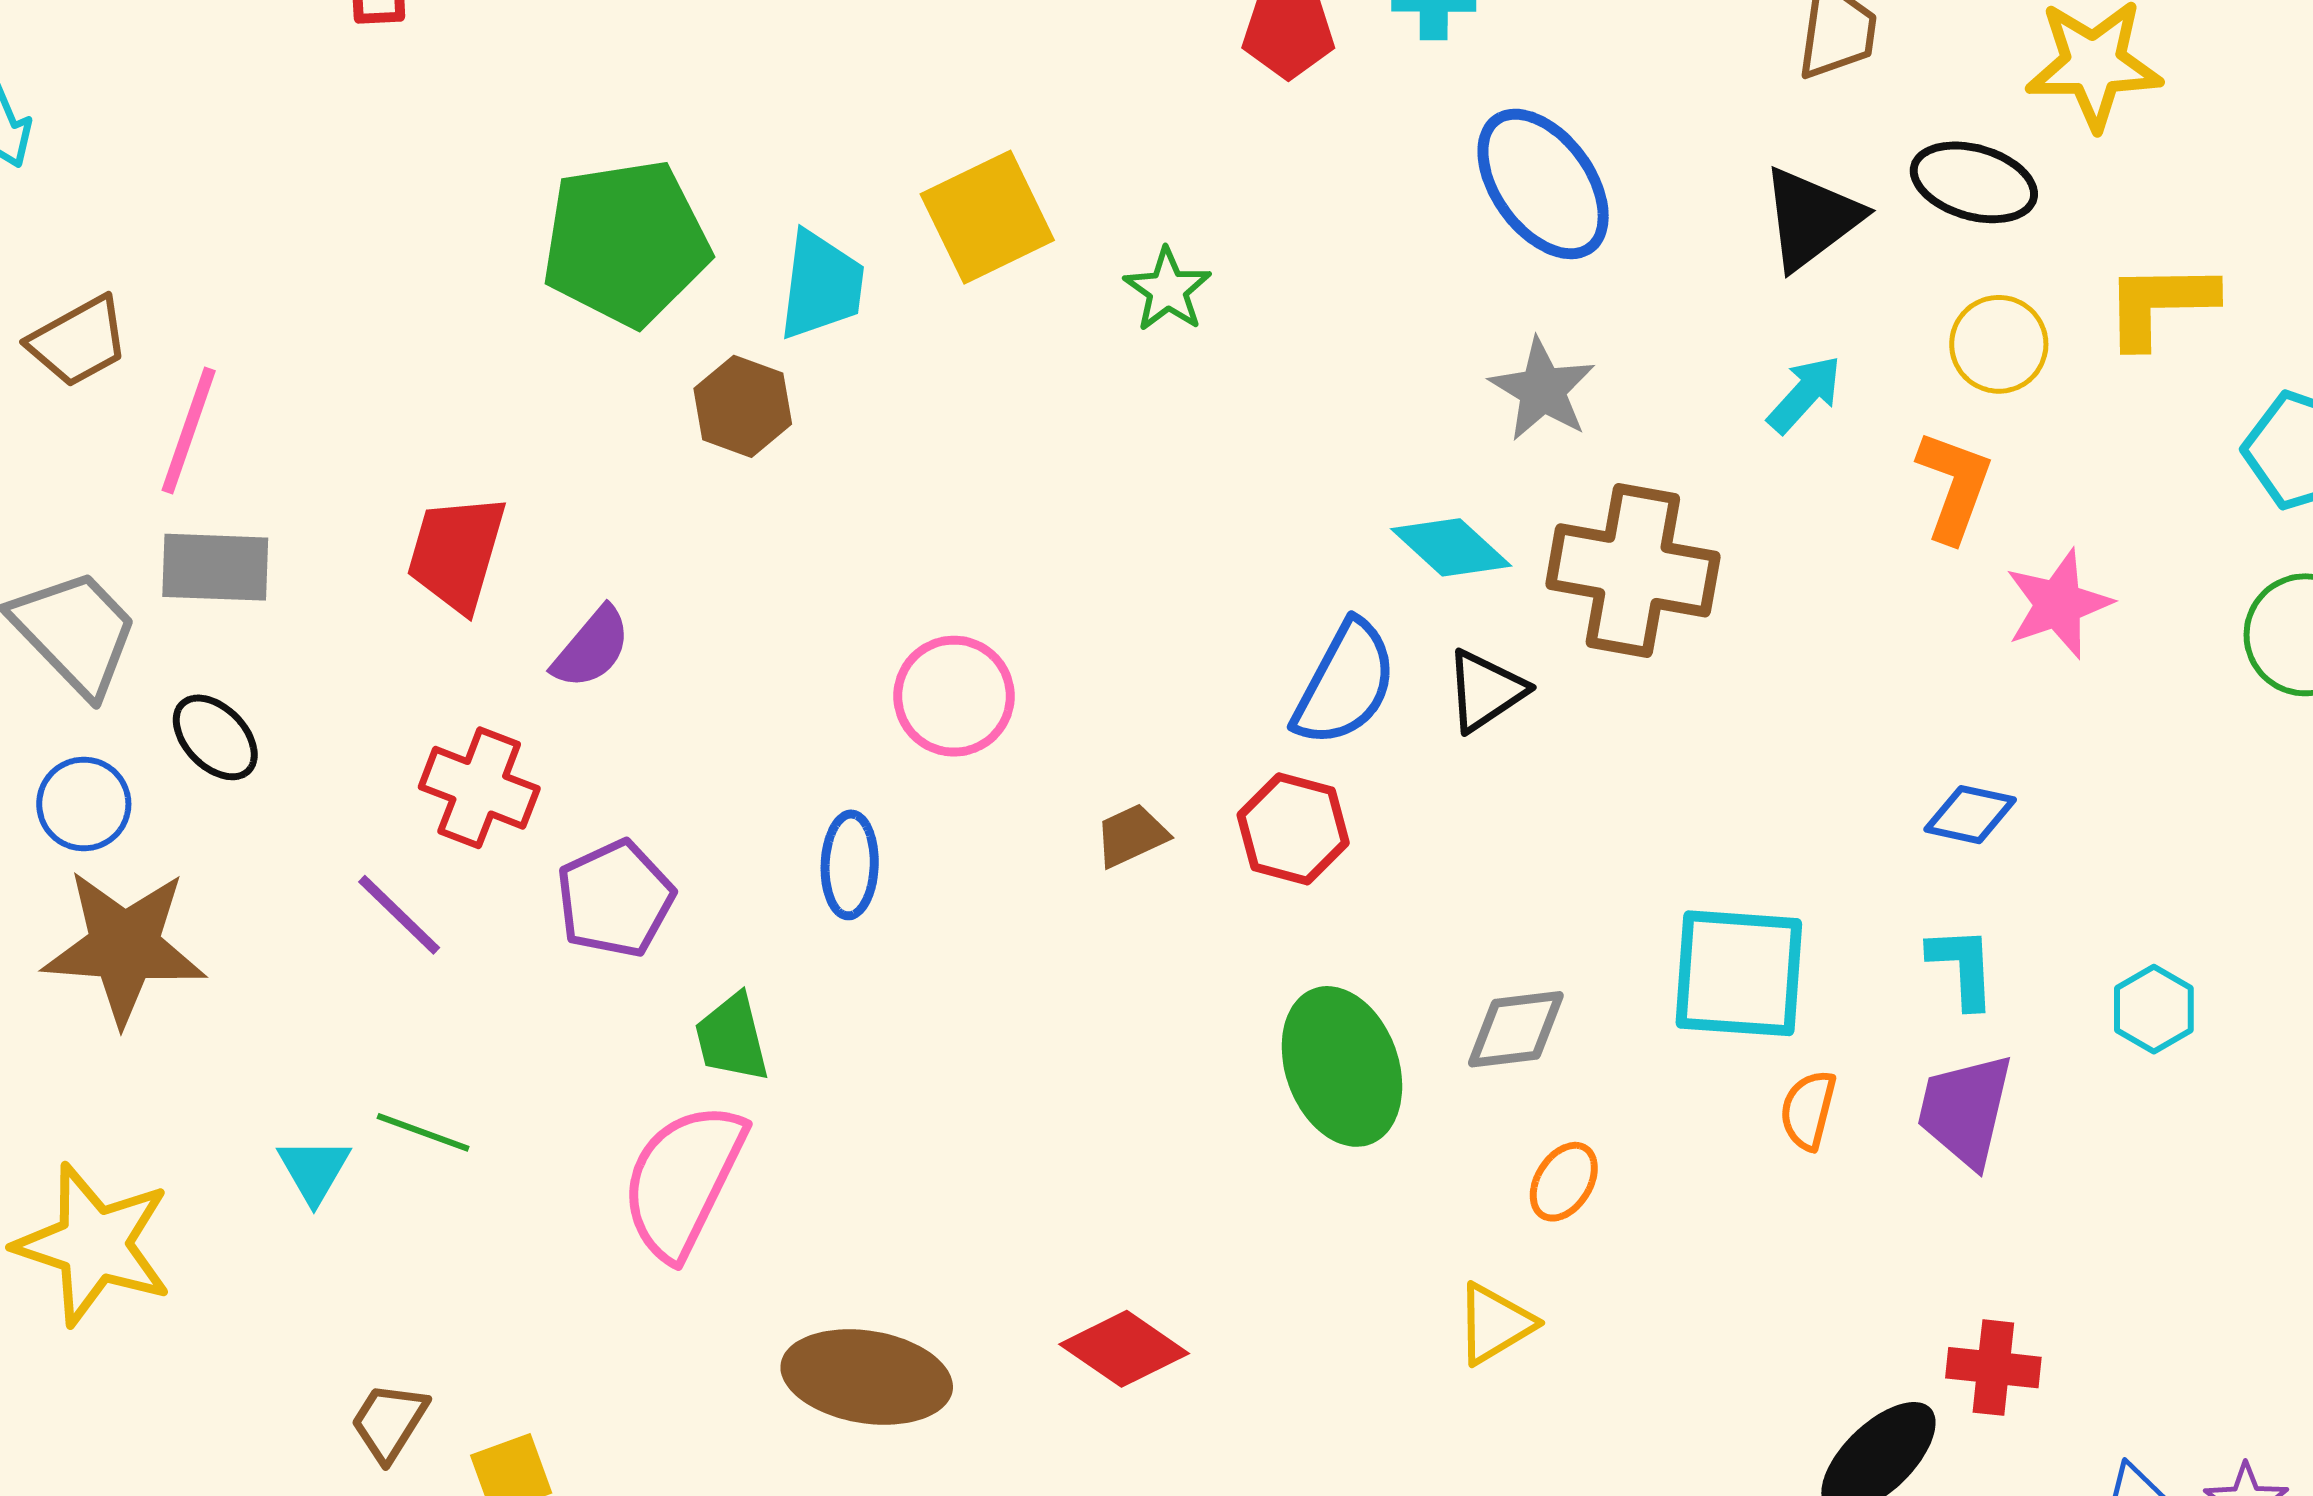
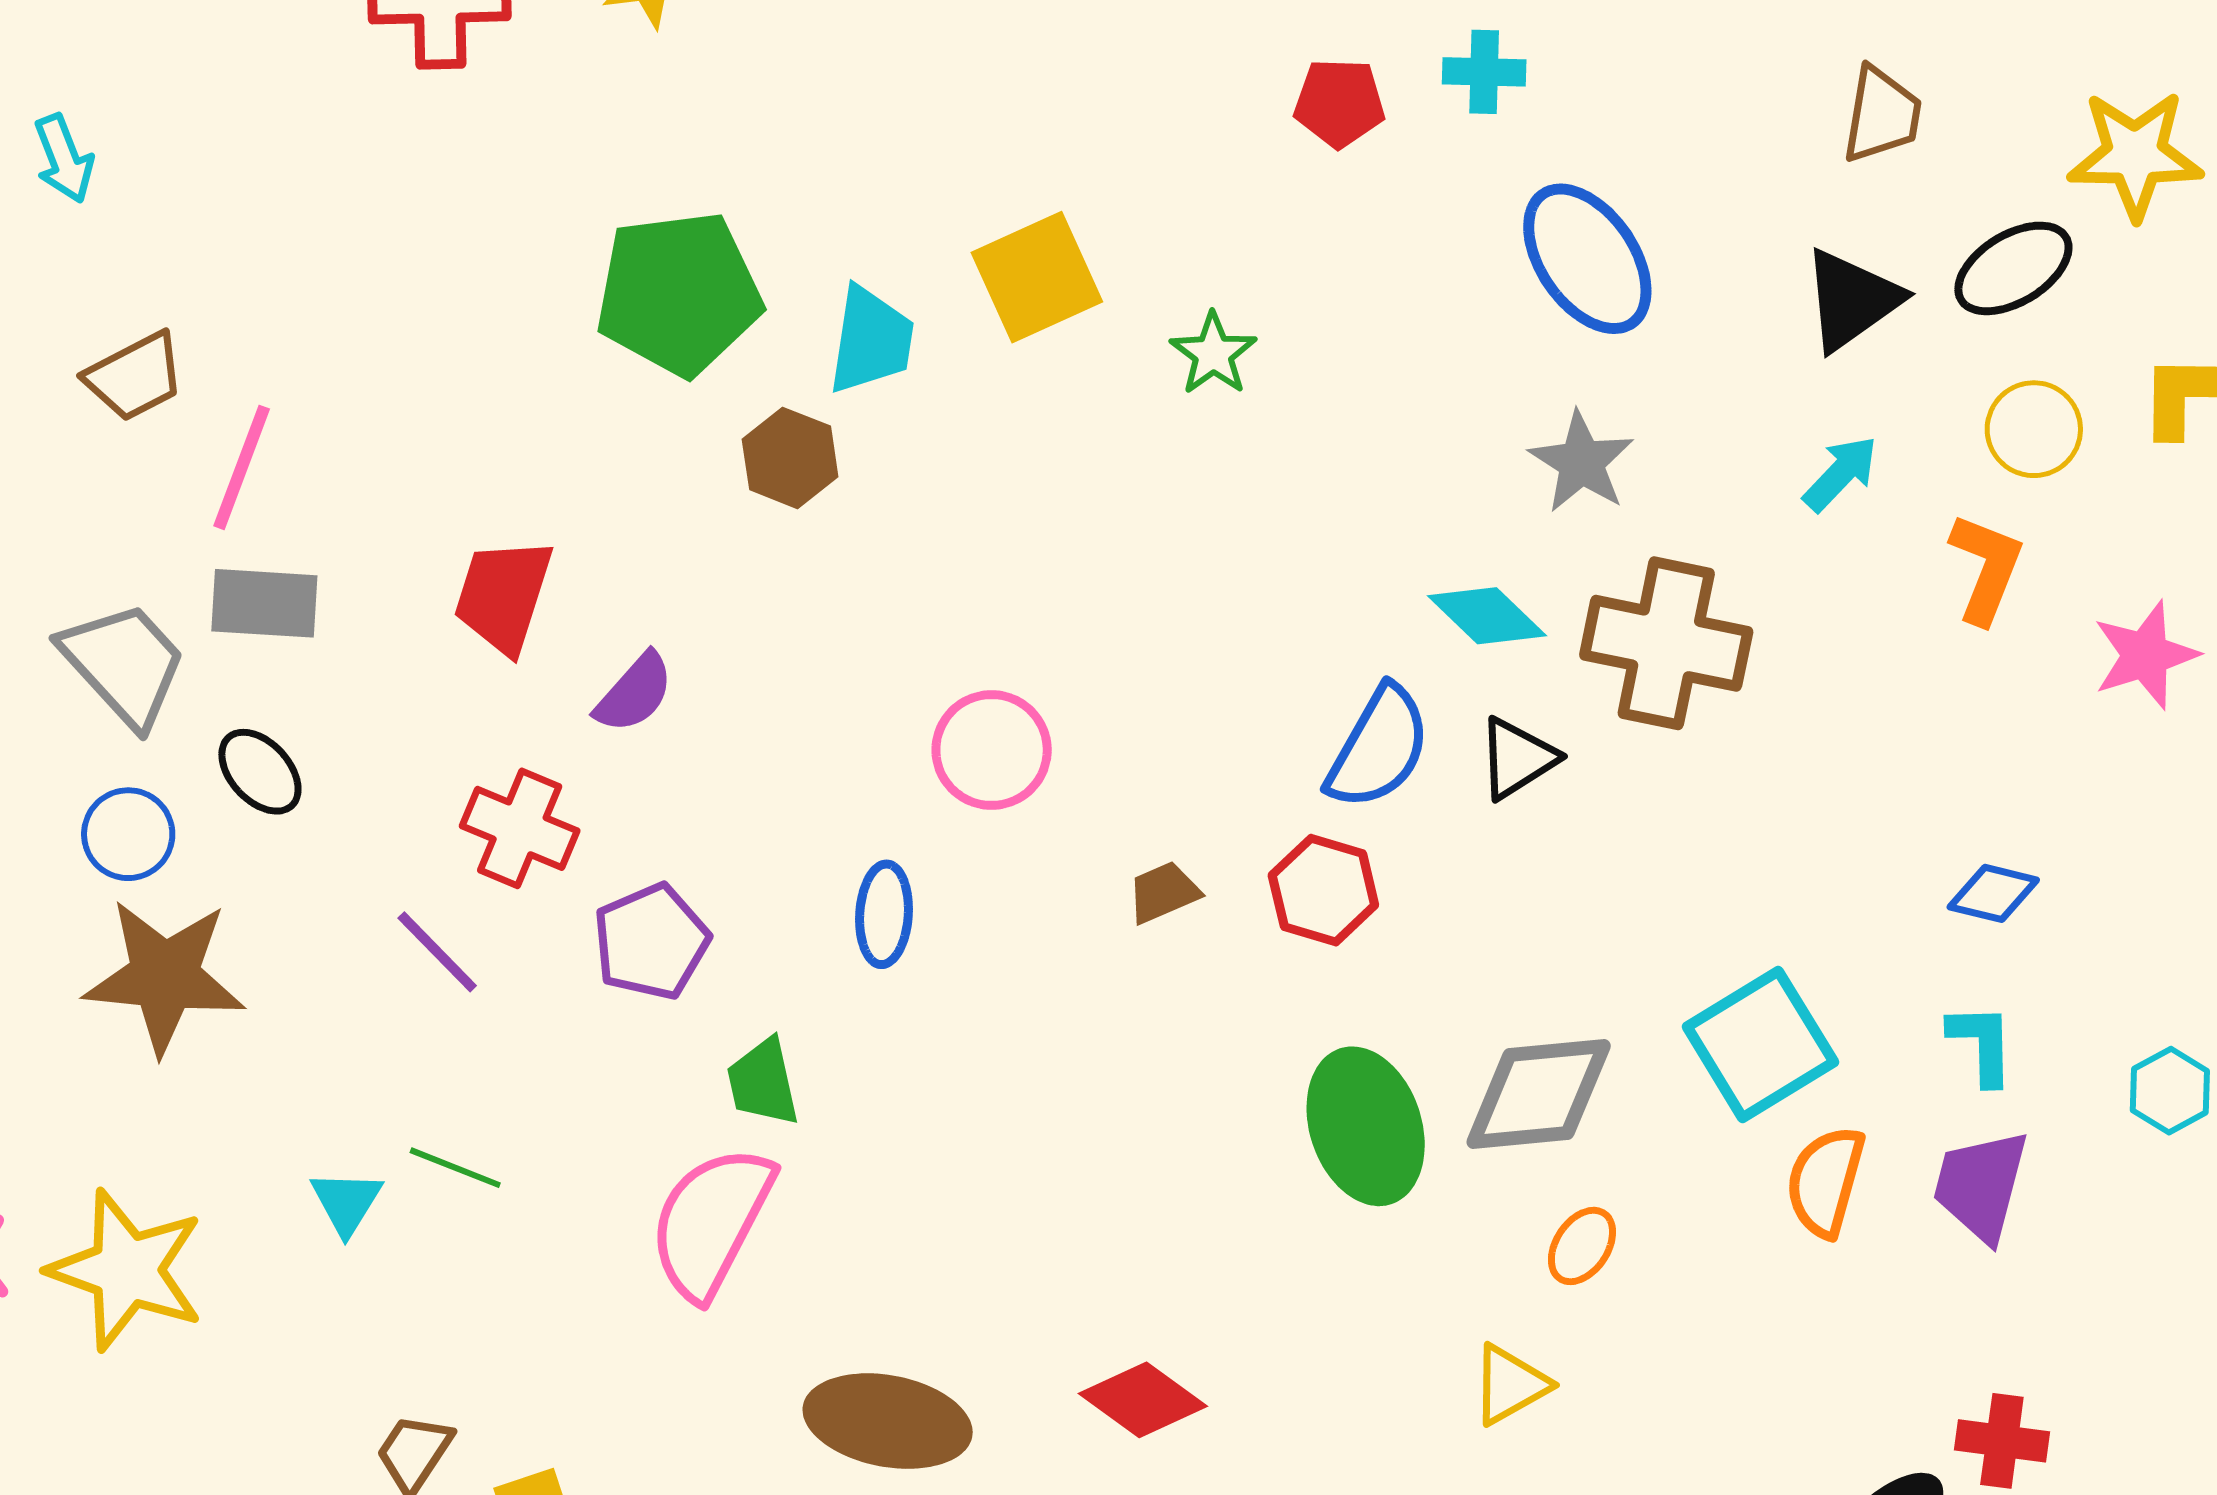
black ellipse: (1974, 182) -> (2013, 268), turned -49
pink star: (2058, 604) -> (2145, 655), moved
cyan square: (1739, 973) -> (1760, 1044), turned -37
gray diamond: (1516, 1029) -> (1539, 1094), size x1.5
orange semicircle: (1808, 1110) -> (1825, 1181), size x1.4

